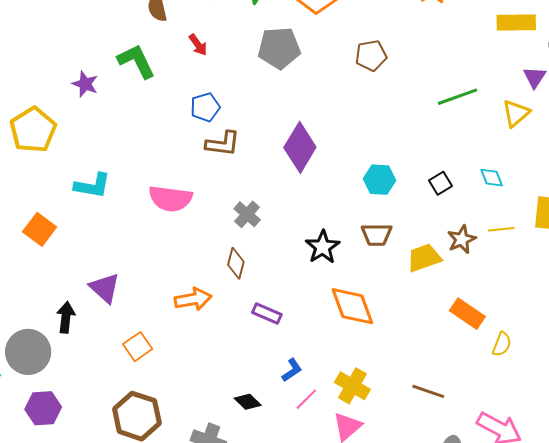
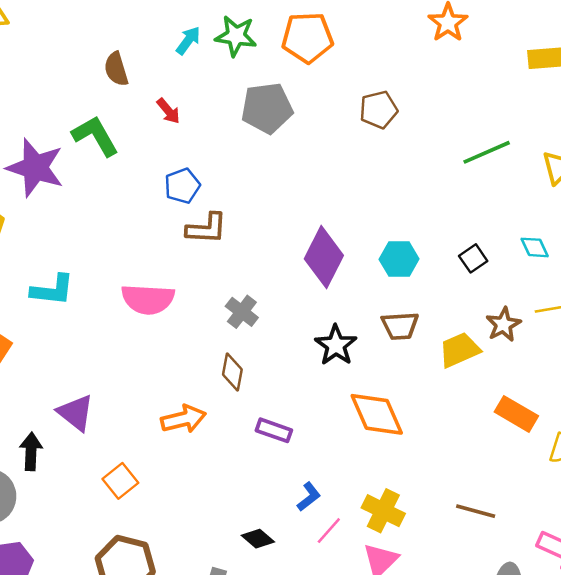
purple star: (85, 84) -> (35, 168), size x1.8
purple diamond: (300, 147) -> (324, 257), moved

